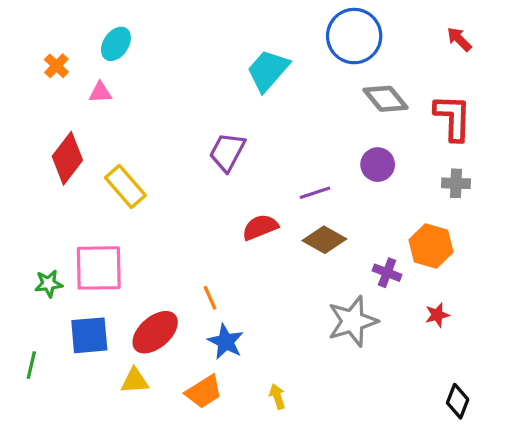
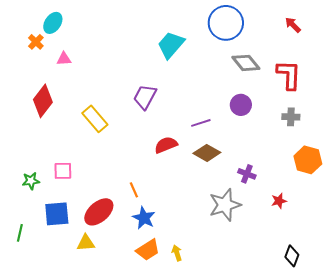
cyan ellipse: (116, 44) -> (53, 23), moved
yellow rectangle: (125, 186) -> (95, 119), moved
orange hexagon: (431, 246) -> (308, 160), moved
pink square: (99, 268) -> (63, 171), size x0.6
orange trapezoid: (204, 392) -> (148, 250), moved

